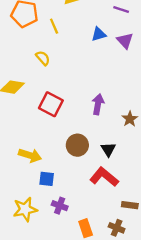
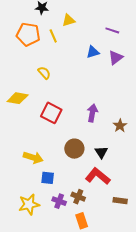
yellow line: (54, 26) -> (53, 36), moved
purple triangle: (125, 41) -> (116, 58), turned 35
brown cross: (117, 228) -> (78, 197), moved

